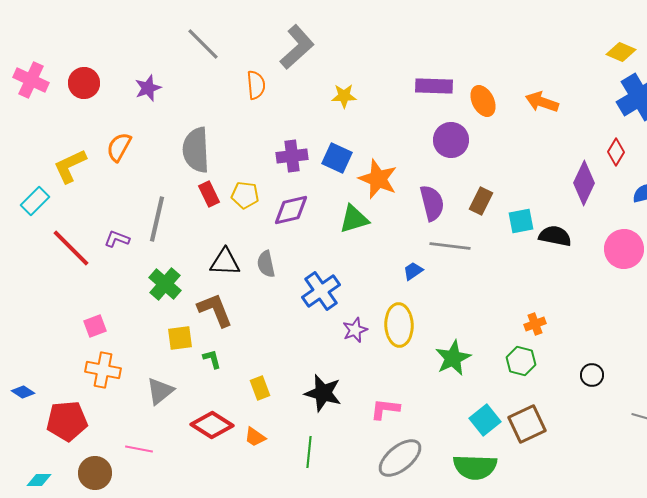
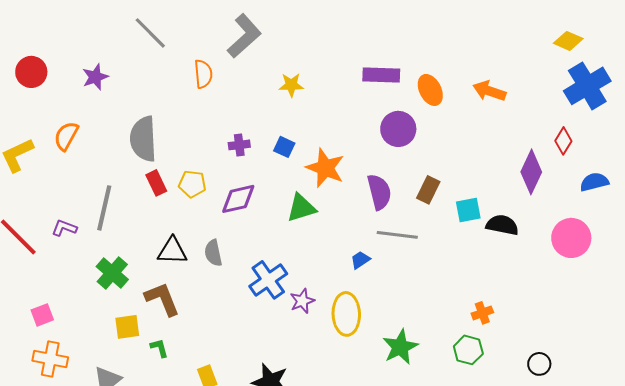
purple cross: (292, 156) -> (239, 145), size x0.7
blue square: (337, 158) -> (284, 147), size x0.7
purple star: (355, 330) -> (302, 301), moved

